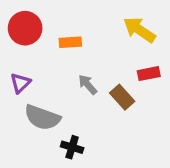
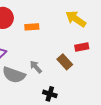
gray arrow: (88, 85) -> (36, 67), moved
black cross: (72, 147) -> (50, 94), moved

